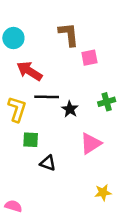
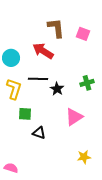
cyan circle: (13, 38) -> (11, 58), moved
pink square: (89, 58) -> (83, 34), moved, turned 32
red arrow: (29, 71) -> (43, 51), moved

